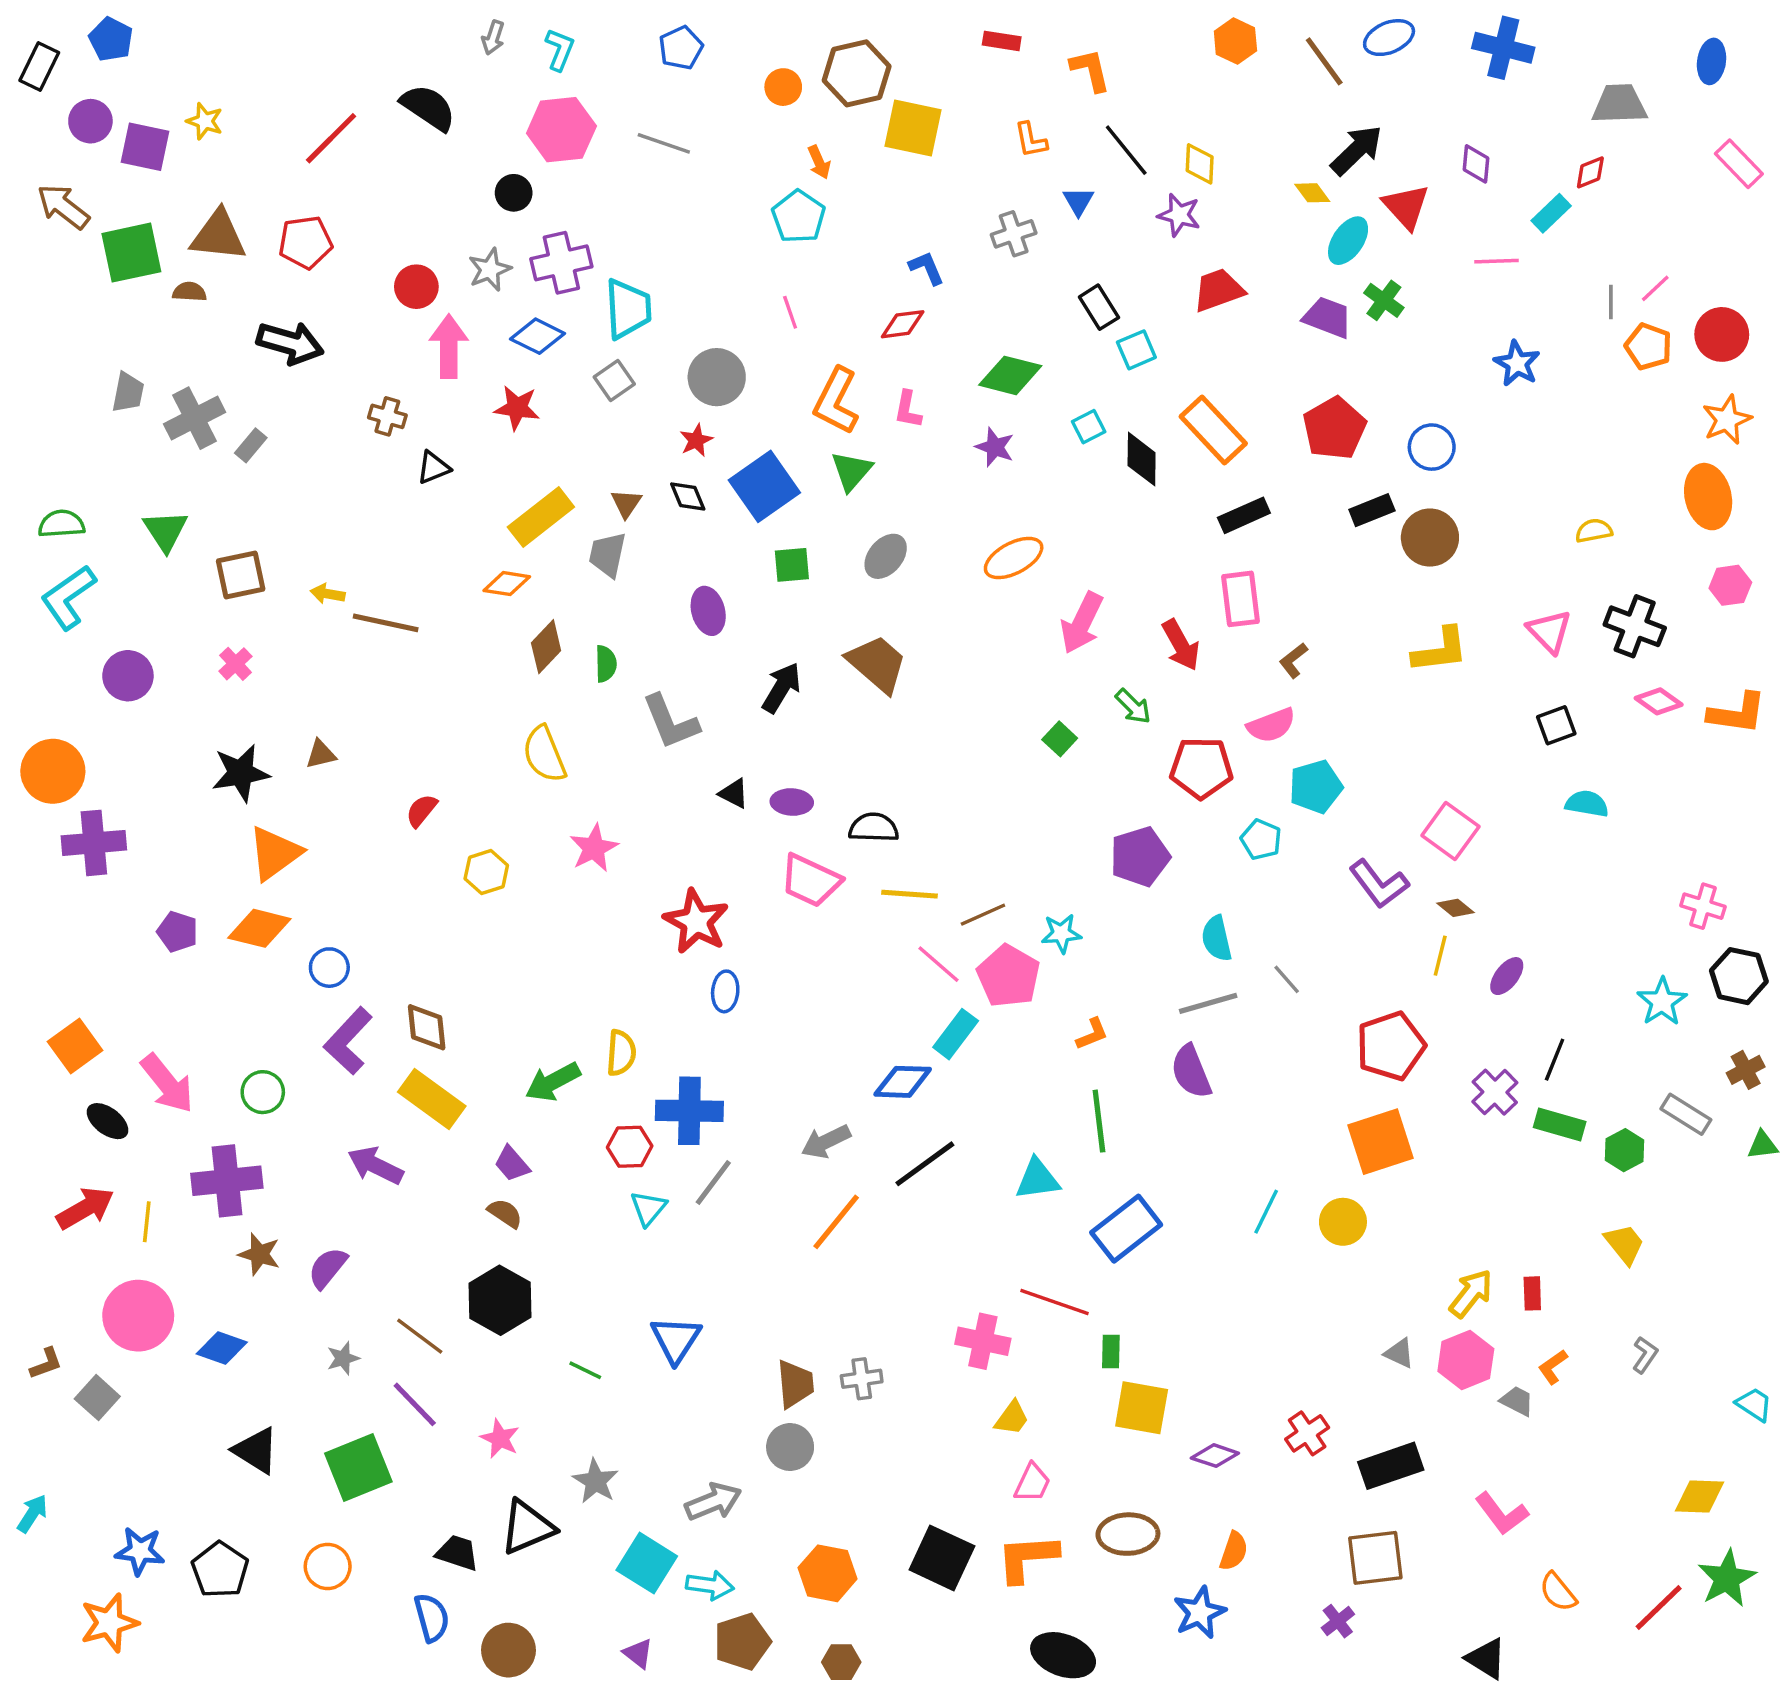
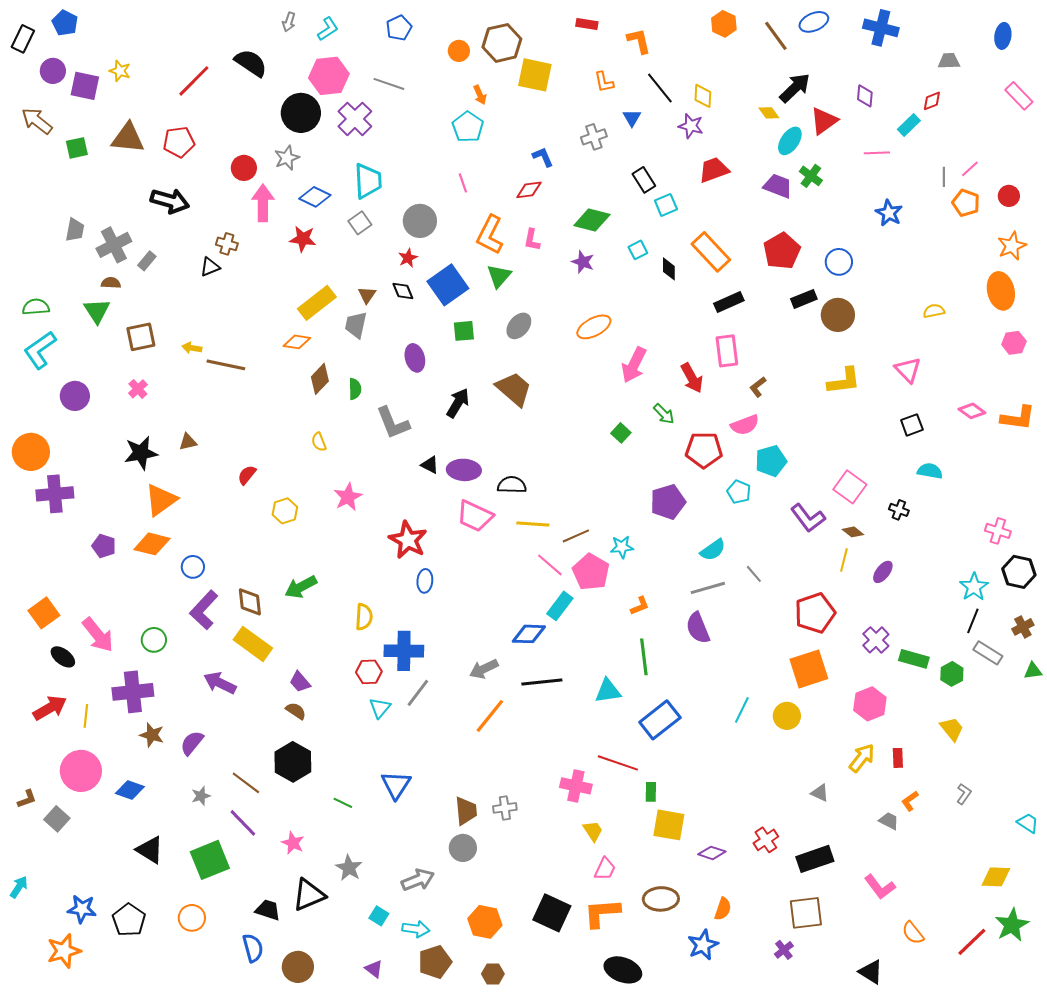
cyan L-shape: (560, 49) -> (328, 29), turned 35
gray trapezoid: (1619, 104) -> (949, 61), size x0.7
black circle: (514, 193) -> (301, 113), size x1.8
red triangle: (1406, 206) -> (824, 121), turned 36
green square: (131, 253) -> (77, 148), size x0.6
purple cross: (561, 263) -> (355, 119), moved, turned -32
brown semicircle: (189, 292) -> (111, 283), moved
red circle: (1722, 334) -> (1009, 196), size x0.7
black diamond: (1142, 459) -> (669, 269), size x0.7
black triangle: (433, 468) -> (210, 267), moved
black cross: (1635, 626) -> (899, 510), moved, size x0.6
yellow semicircle: (544, 754) -> (319, 442), size x0.6
purple ellipse: (792, 802) -> (464, 470), size x1.4
cyan semicircle: (1217, 939) -> (713, 550), turned -112
black line: (1555, 1060) -> (973, 621), moved
green arrow: (553, 1082) -> (301, 587), moved
black line: (925, 1164) -> (542, 682), turned 30
pink hexagon: (1466, 1360) -> (870, 704), moved
yellow trapezoid: (1012, 1418) -> (593, 831), turned -70
cyan square: (647, 1563) -> (379, 916), size x0.6

